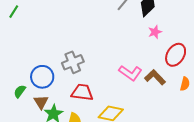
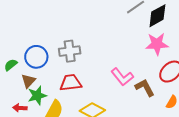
pink star: (155, 32) -> (157, 44), size x1.6
red trapezoid: (82, 92) -> (71, 83), turned -30

